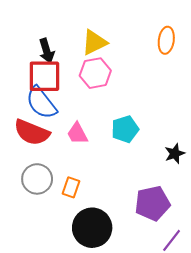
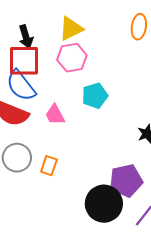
cyan pentagon: (125, 129) -> (95, 96), moved
black circle: (92, 228) -> (104, 204), moved

